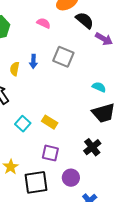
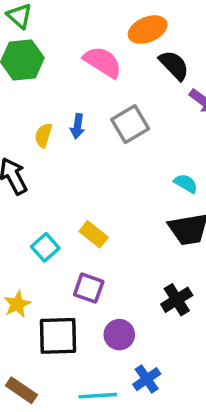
pink semicircle: (44, 23) -> (103, 62), size x1.6
gray square: (63, 57) -> (130, 124), turned 30
cyan square: (23, 124) -> (45, 247), moved
black cross: (92, 147) -> (177, 300), moved

